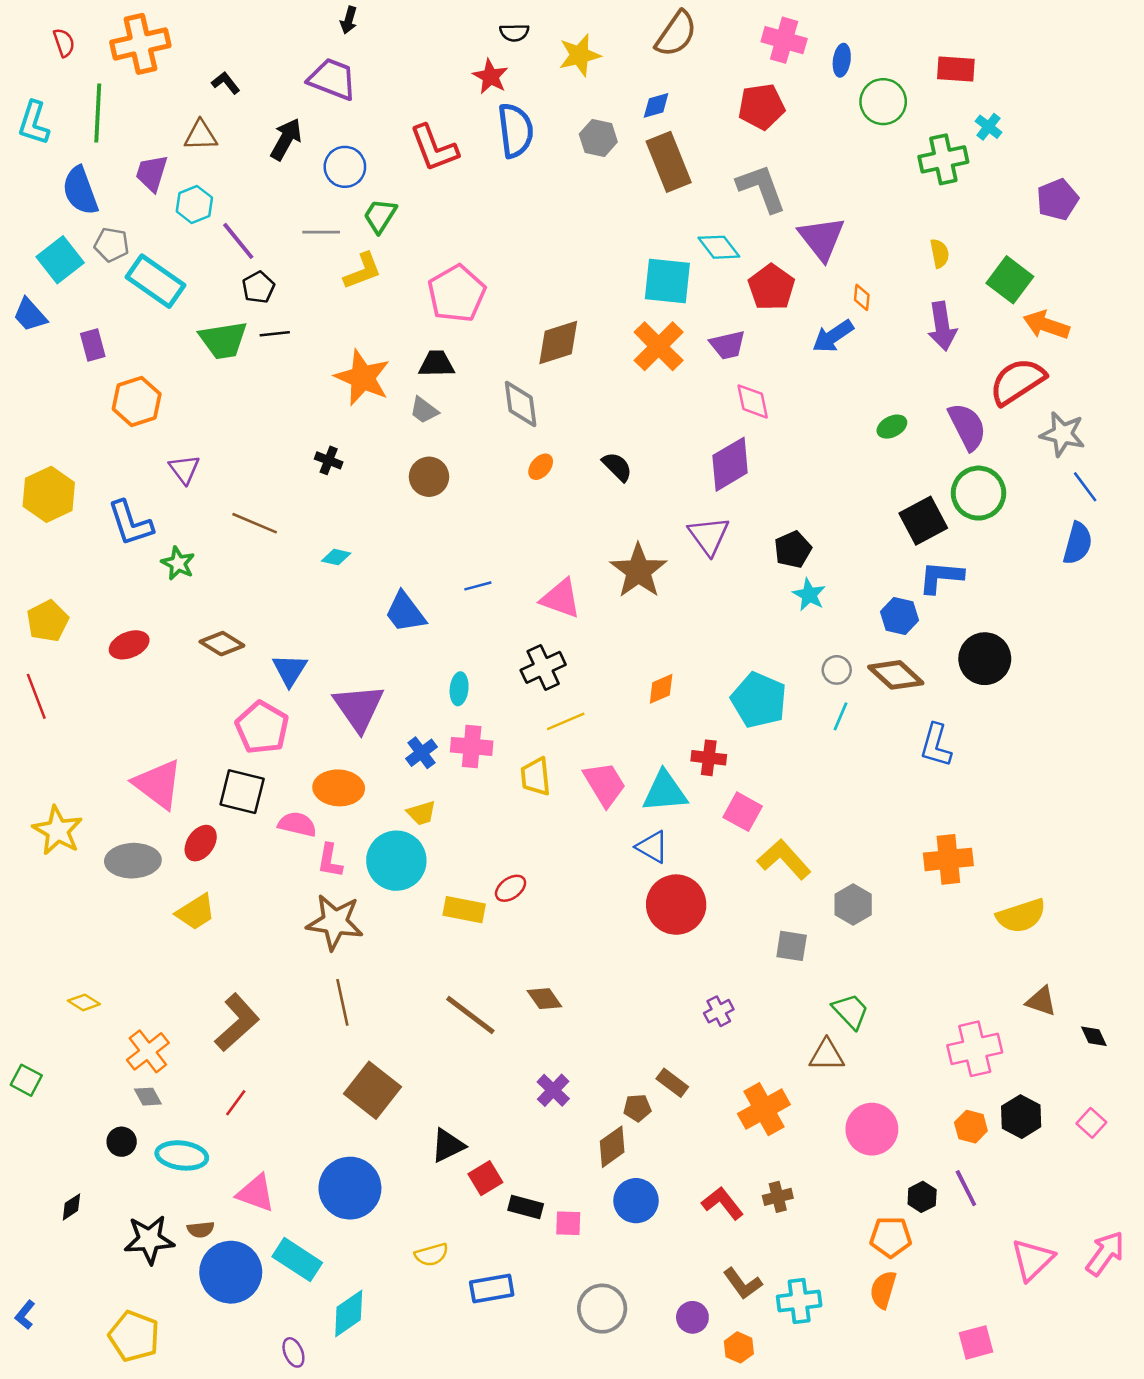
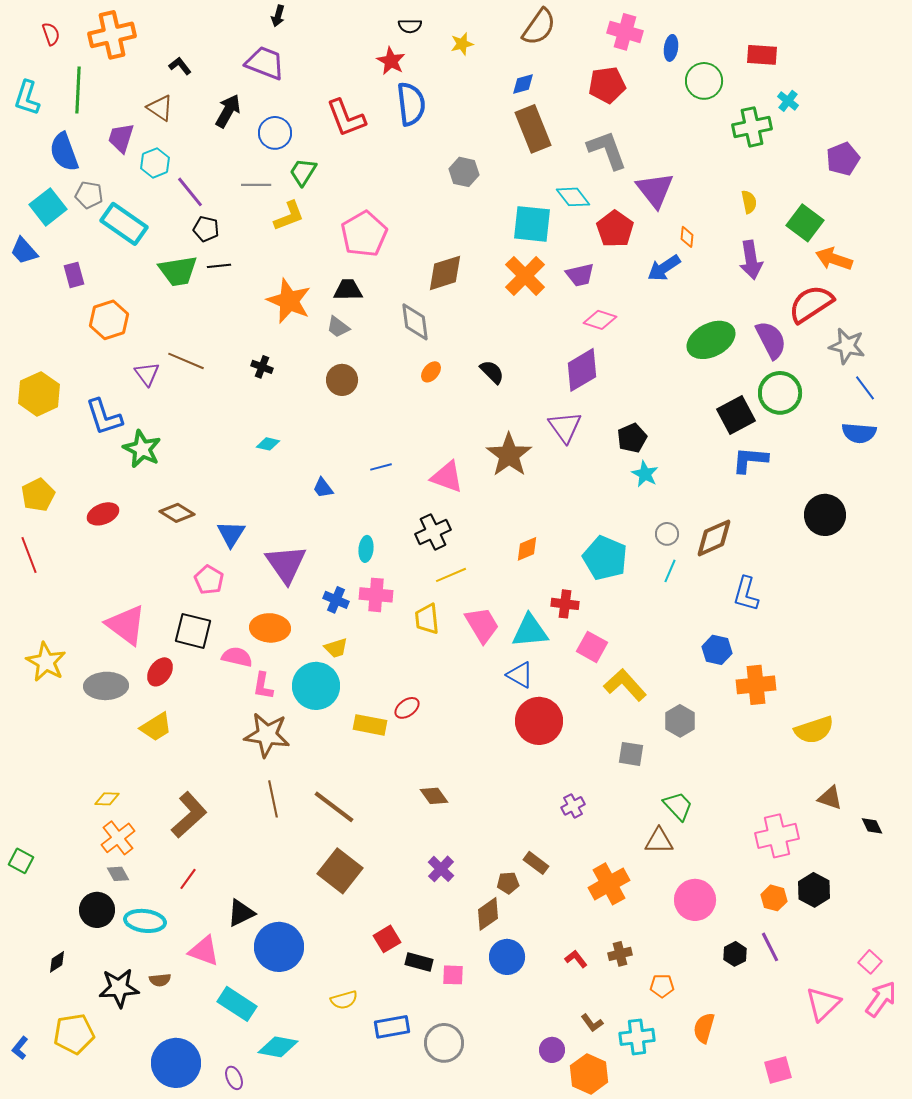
yellow star: (580, 55) -> (462, 44), size x0.7
brown triangle: (201, 135) -> (160, 108), turned 36
gray hexagon: (598, 138) -> (464, 172), moved
black pentagon: (258, 287) -> (206, 229), turned -30
pink diamond: (753, 401) -> (600, 320), turned -60
green ellipse: (892, 427) -> (711, 340), size x2.0
brown line: (255, 523) -> (186, 361), moved
blue semicircle: (1078, 543) -> (859, 433), turned 80
green star: (178, 563) -> (142, 449), size x1.4
blue trapezoid: (405, 612) -> (323, 488), size x0.6
blue hexagon: (899, 616) -> (717, 650), moved
black circle: (985, 659) -> (825, 515), moved
brown diamond: (896, 675) -> (714, 538), turned -66
pink pentagon: (262, 728) -> (209, 580), size x0.7
blue cross: (421, 753) -> (336, 600), turned -30
yellow diamond: (84, 1002) -> (107, 799), moved, turned -30
brown line: (470, 1015) -> (334, 807), moved
brown square: (373, 1090) -> (340, 871), moved
pink square: (1091, 1123) -> (870, 962), moved
black circle: (122, 1142) -> (97, 910), size x1.5
black triangle: (448, 1145) -> (241, 913), moved
red L-shape: (723, 1203) -> (576, 959), size x0.7
orange pentagon: (891, 1237) -> (662, 986), moved, size x0.7
blue circle: (231, 1272) -> (176, 1063), moved
brown L-shape: (743, 1283) -> (592, 1023), size x0.7
gray circle: (602, 1309) -> (444, 1043), moved
cyan diamond: (349, 1314) -> (278, 1047), turned 45
yellow pentagon: (134, 1336) -> (74, 1034), moved, turned -30
orange hexagon: (739, 1347) -> (589, 1074), size x1.6

